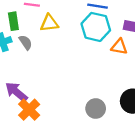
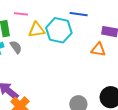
cyan hexagon: (96, 27) -> (59, 30), moved

